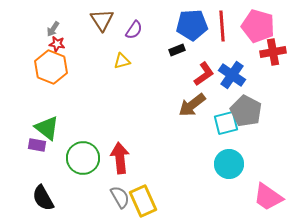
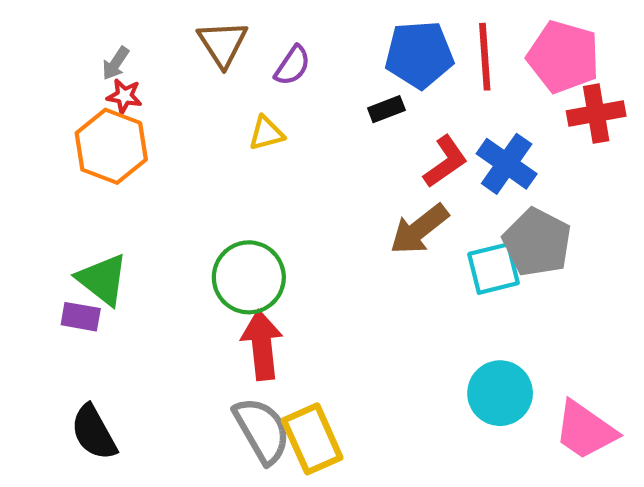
green circle: (83, 158) -> (249, 277), moved
cyan circle: (229, 164) -> (500, 393), moved
gray semicircle: (120, 197) -> (262, 430), size x1.4

